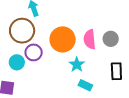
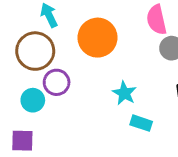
orange circle: (63, 39) -> (98, 38), moved
pink semicircle: (90, 39) -> (157, 20), moved

